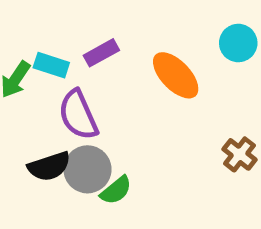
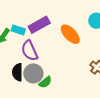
purple rectangle: (101, 53) -> (39, 25), size x1.5
black semicircle: (49, 166) -> (17, 72), turned 108

